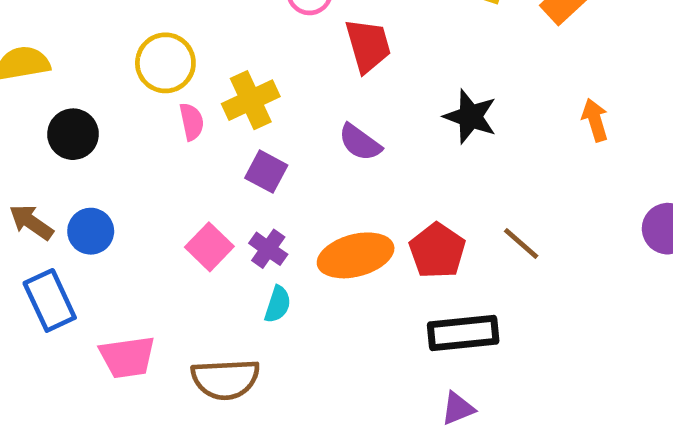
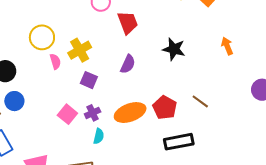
purple semicircle: (360, 142) -> (128, 64), turned -96
blue circle: (91, 231) -> (14, 101), moved
purple cross: (268, 249) -> (93, 113), turned 35

